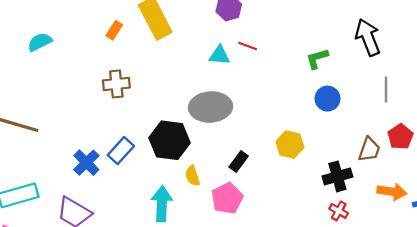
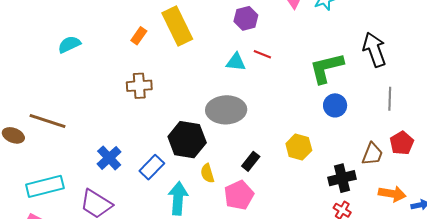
green L-shape: (317, 59) -> (326, 68), size x1.6
blue rectangle: (121, 151) -> (152, 167), moved

